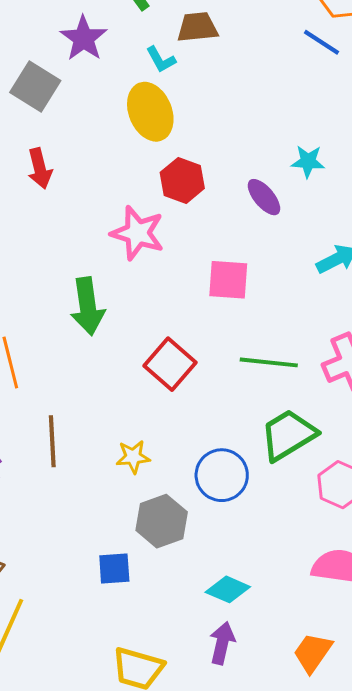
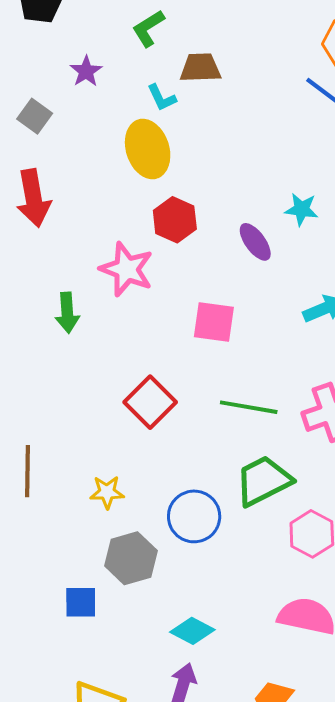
purple star: (84, 38) -> (86, 71), size x0.7
gray square: (35, 87) -> (35, 116), size x0.7
red arrow: (40, 168) -> (33, 198), size x1.4
green arrow: (88, 306) -> (67, 313), moved, size x0.7

